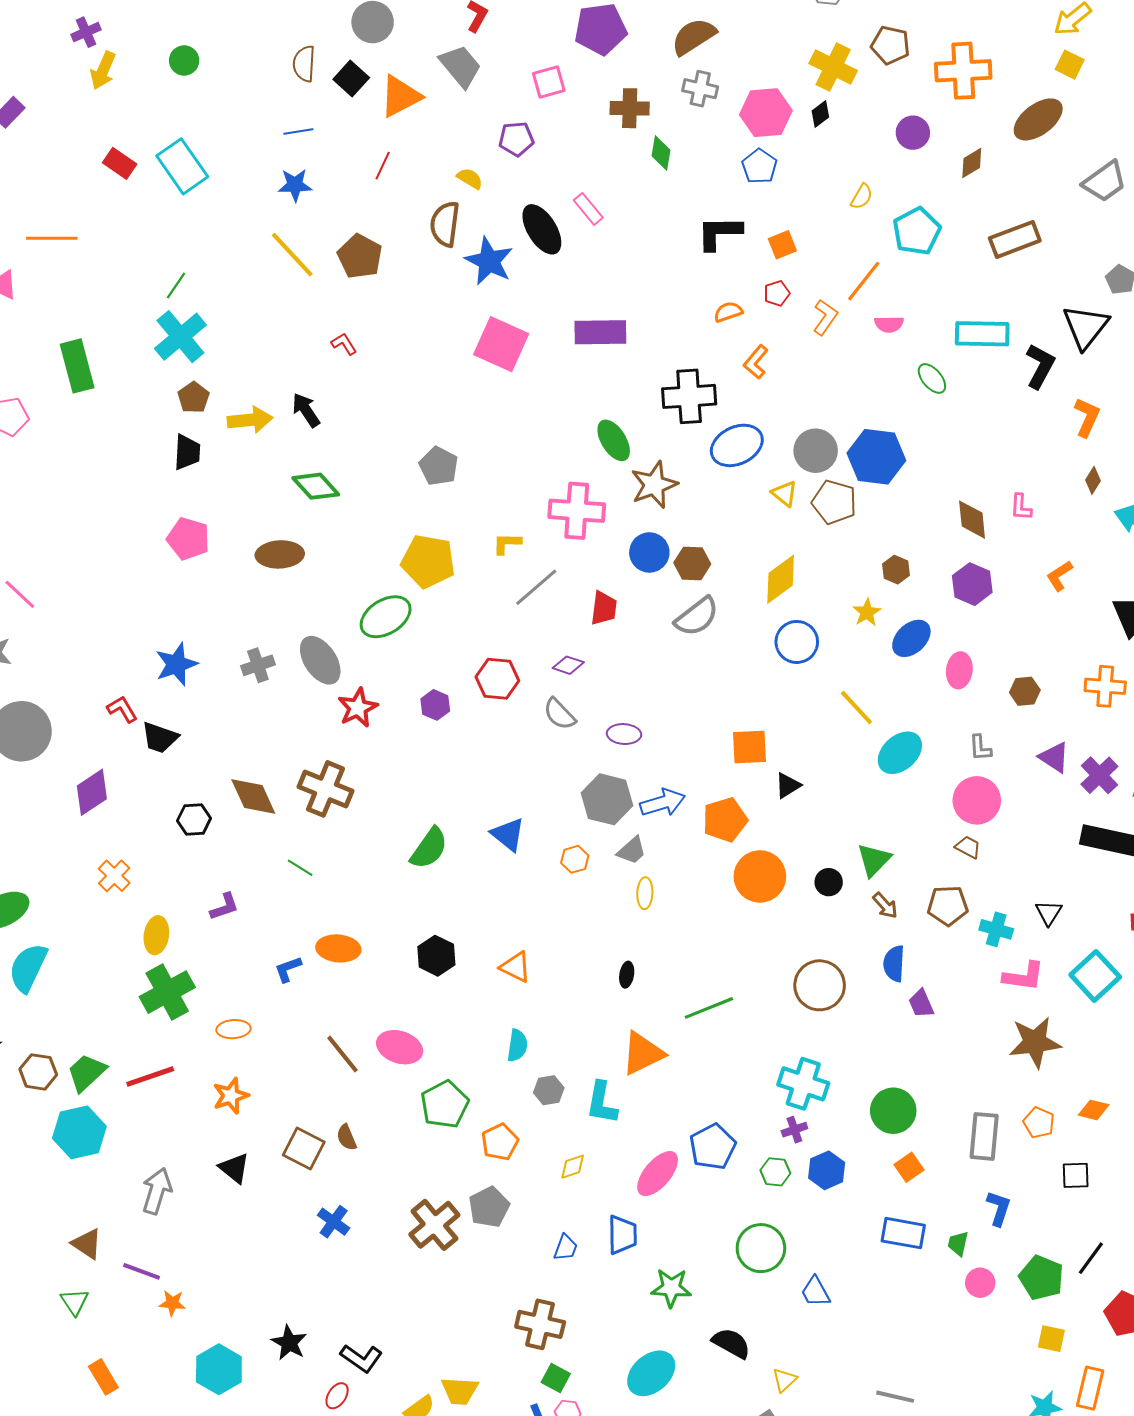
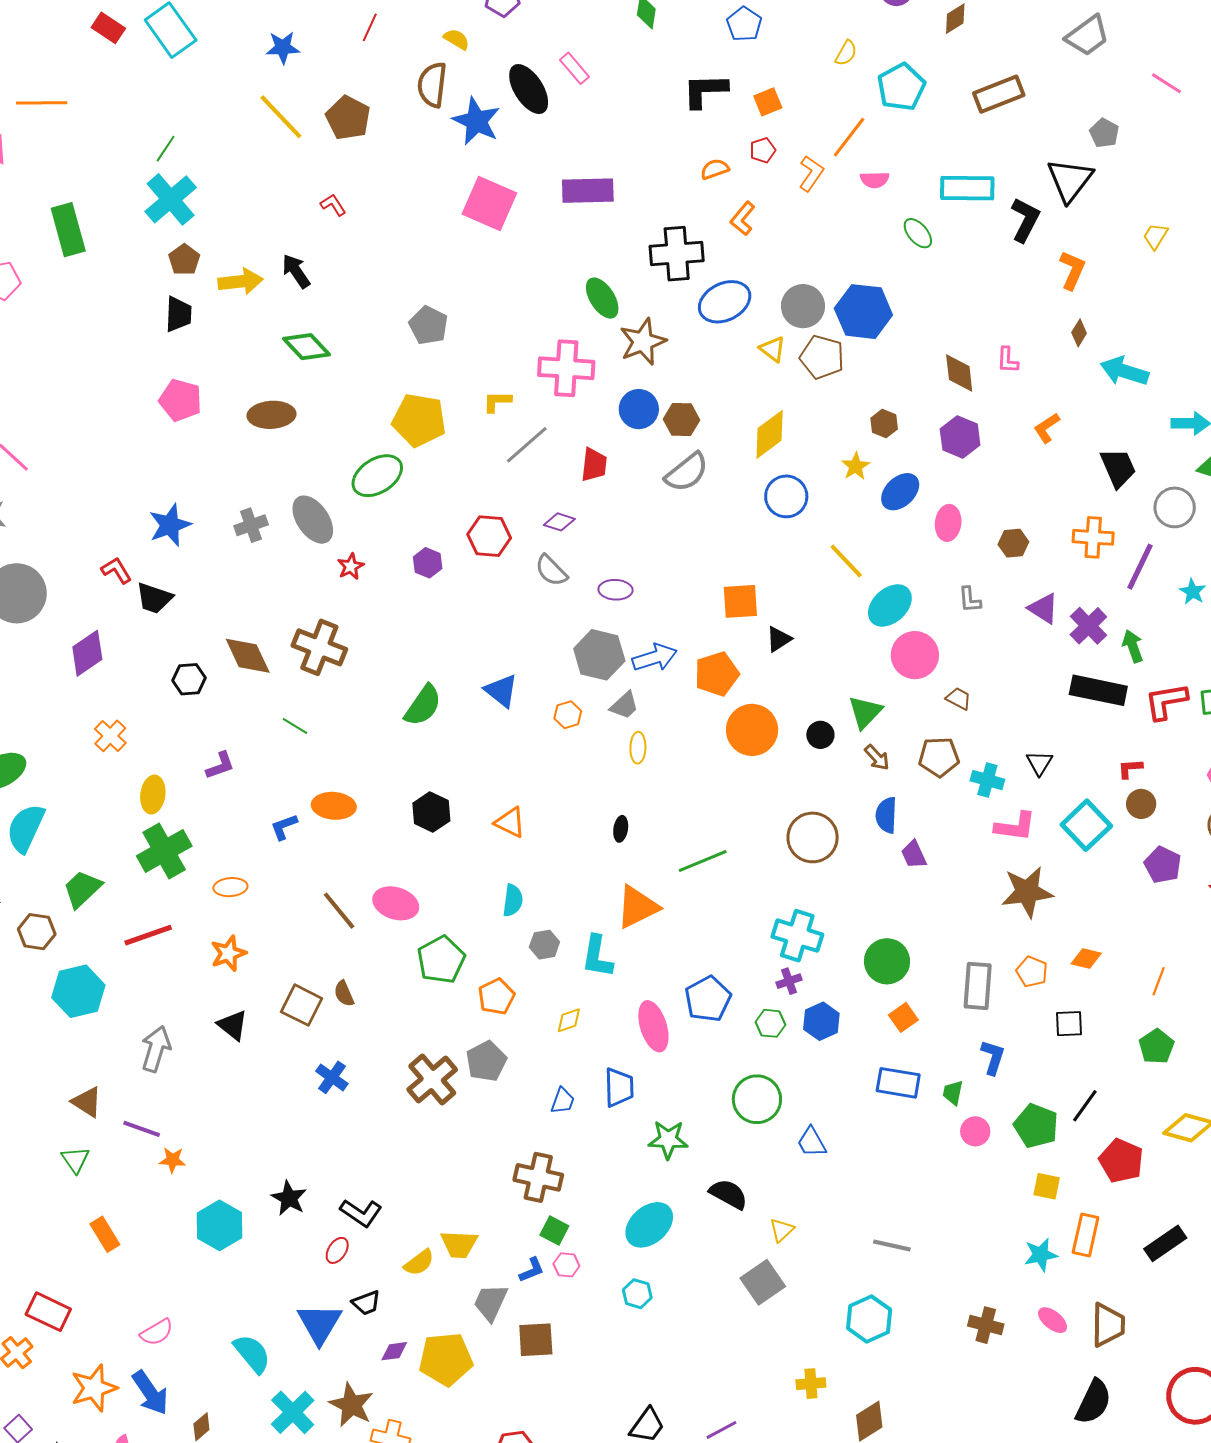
red star: (358, 708) -> (351, 566), size x0.7
pink circle: (977, 800) -> (915, 655), moved
green trapezoid: (87, 1073) -> (82, 889), moved
pink ellipse: (658, 1174) -> (653, 1026), turned -57

